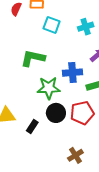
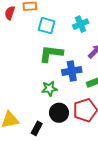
green L-shape: (33, 58) -> (51, 54), moved
green star: (49, 88) -> (49, 89), size x0.7

